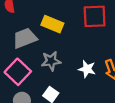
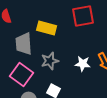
gray trapezoid: (25, 38) -> (24, 44), turned -65

